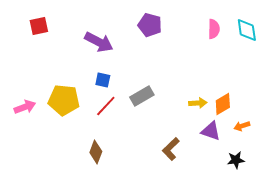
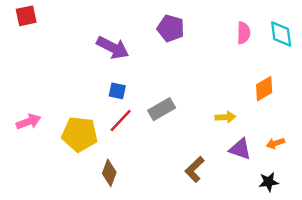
red square: (39, 26) -> (26, 16), moved
yellow pentagon: (64, 100) -> (80, 134), moved
orange diamond: (223, 104) -> (264, 89), moved

